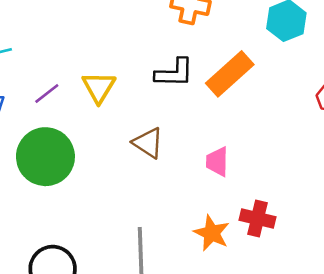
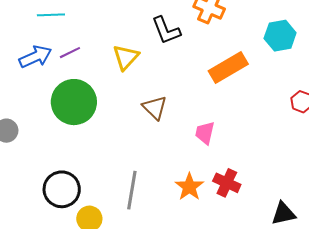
black L-shape: (174, 73) -> (166, 30), moved, turned 56
purple line: (47, 93) -> (70, 53), moved

